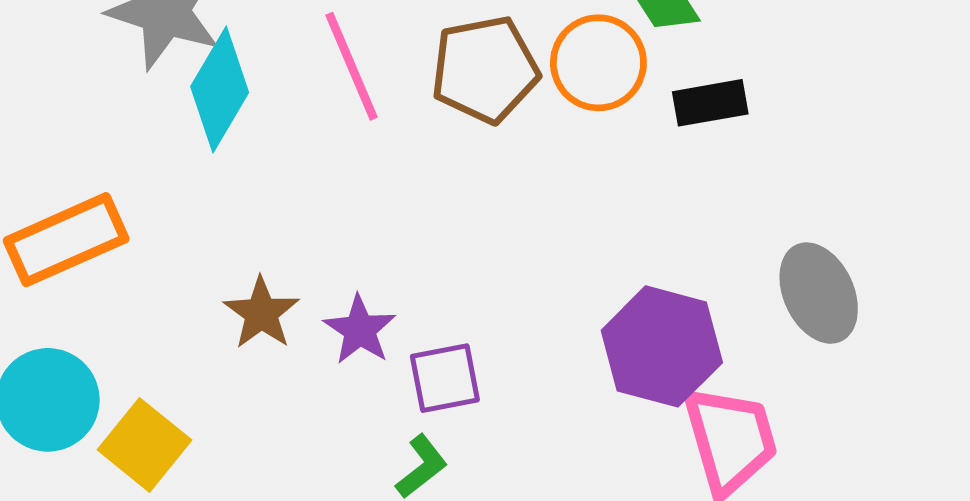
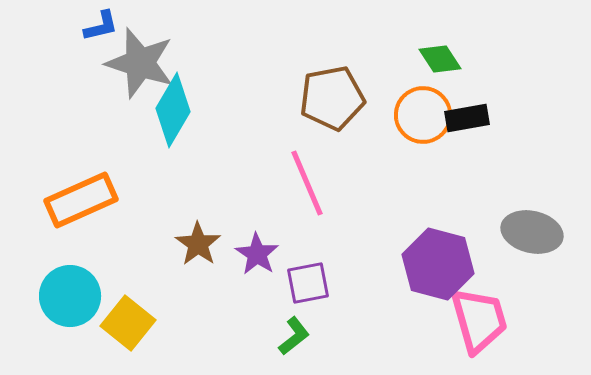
orange circle: (598, 63) -> (423, 115), moved
pink line: (351, 66) -> (307, 183), moved
gray ellipse: (819, 293) -> (532, 232), turned -52

